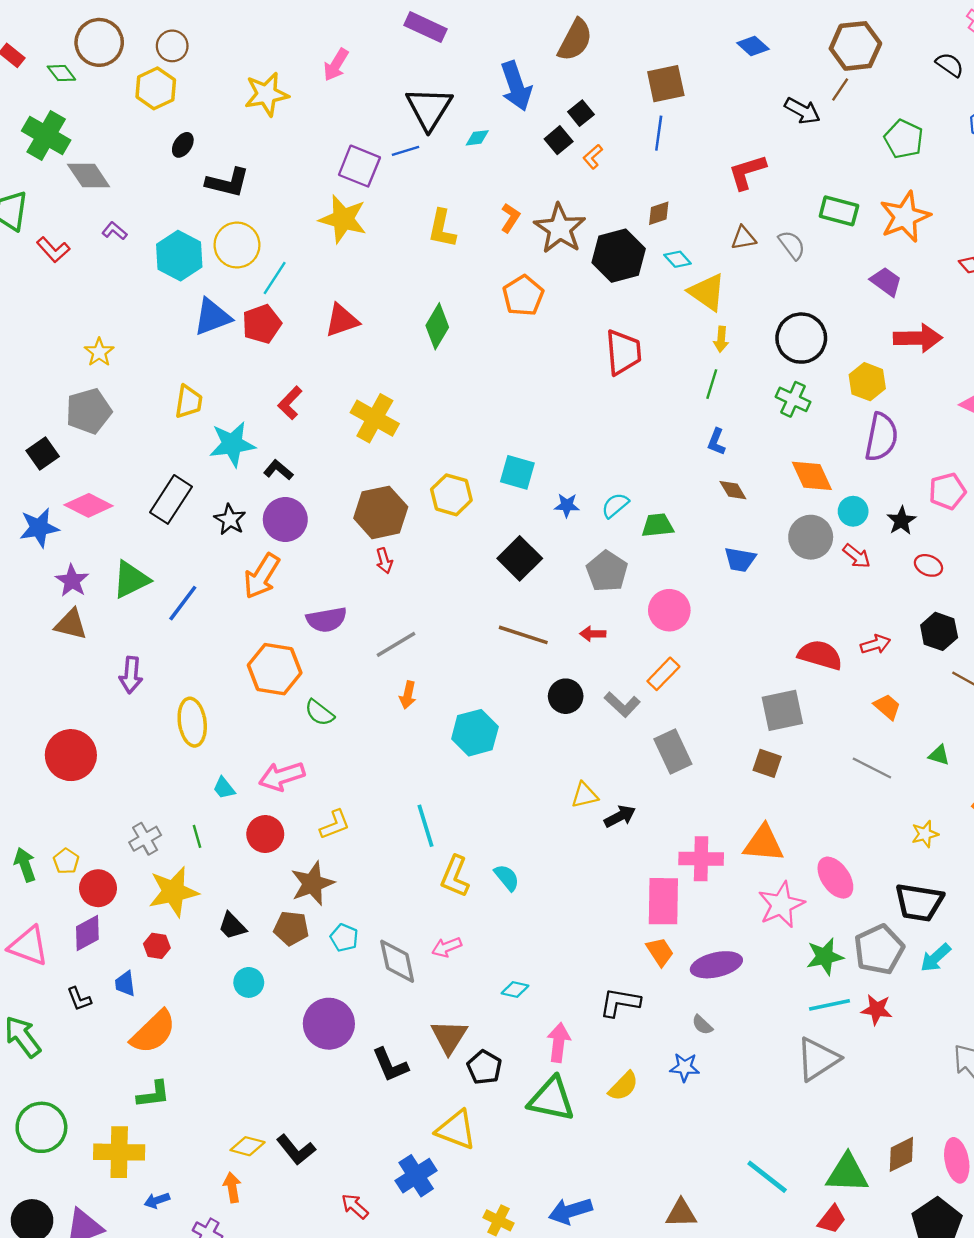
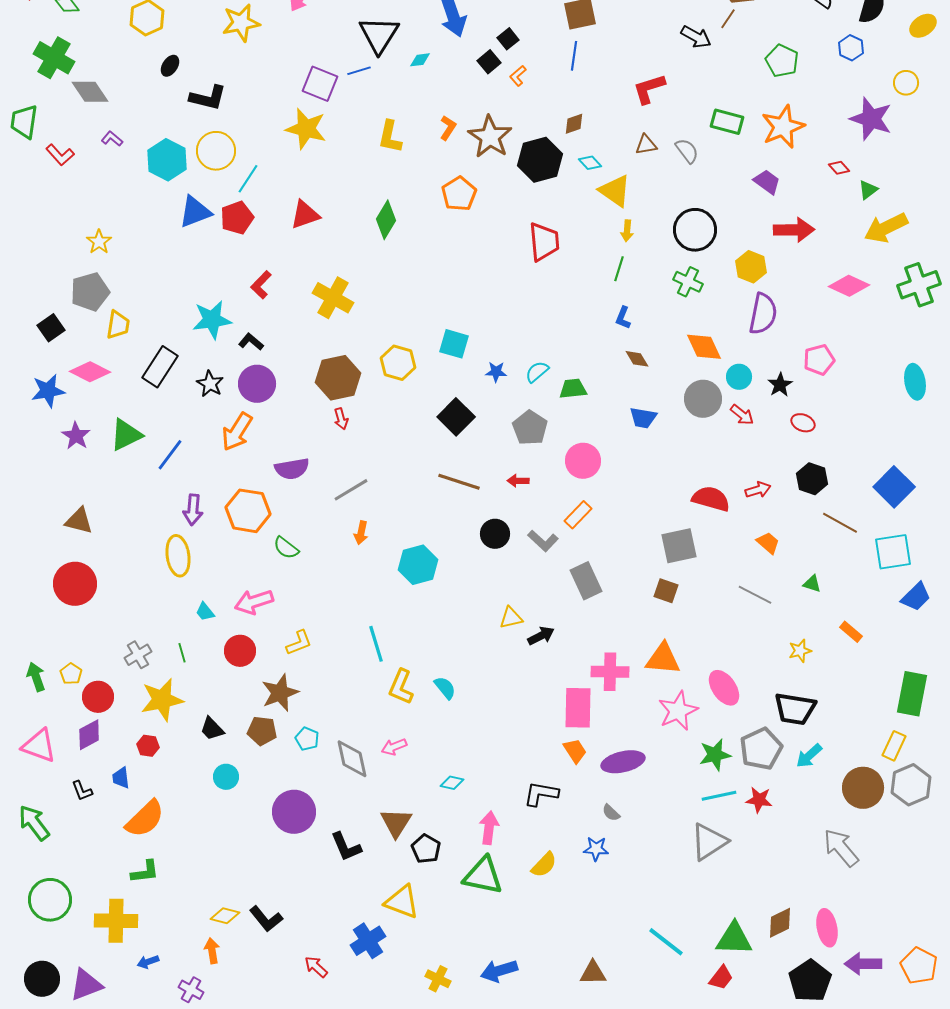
yellow trapezoid: (189, 402) -> (118, 325), moved
brown triangle: (71, 624) -> (79, 521), moved
purple arrow: (131, 675) -> (193, 510), moved

